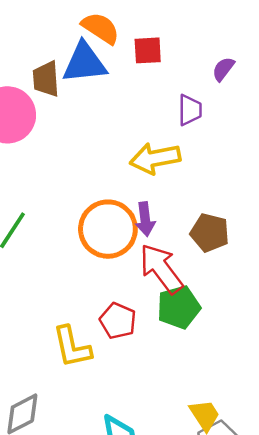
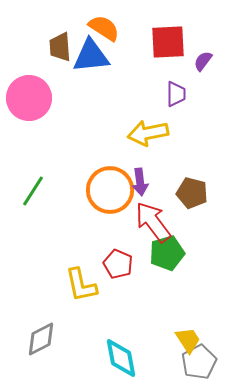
red square: (148, 50) -> (168, 42), moved, size x1.5
brown trapezoid: (46, 79) -> (60, 47), moved

